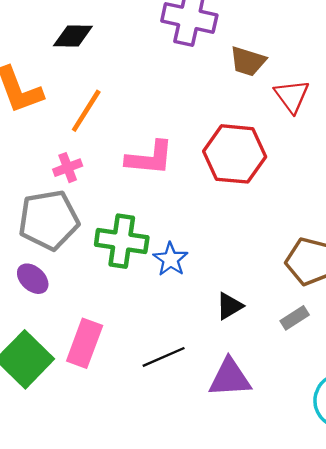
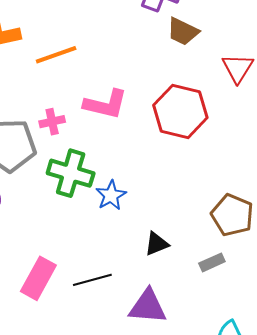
brown trapezoid: (248, 61) -> (183, 31), moved
orange line: (86, 111) -> (56, 55), turned 30
pink cross: (68, 168) -> (52, 122), moved
pink rectangle: (85, 343) -> (38, 278), moved

